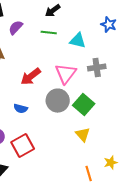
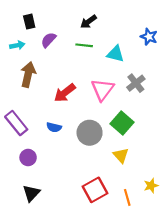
gray cross: (97, 68) -> (136, 83), turned -30
gray circle: (58, 101) -> (90, 133), moved
red square: (23, 146) -> (95, 190), moved

